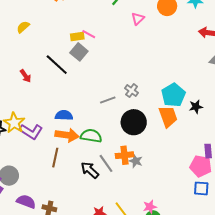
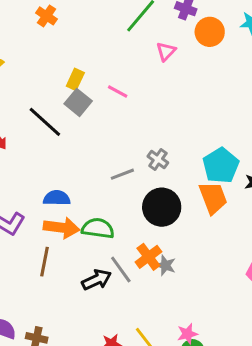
pink line: (89, 34) -> (118, 91), moved
yellow rectangle: (77, 36) -> (75, 79), turned -56
orange cross: (124, 155) -> (148, 257), turned -30
black arrow: (90, 170) -> (97, 280), turned 114

